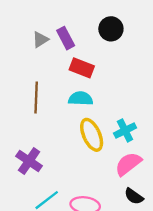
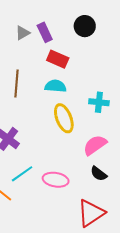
cyan cross: (125, 130) -> (99, 102), moved, turned 30

